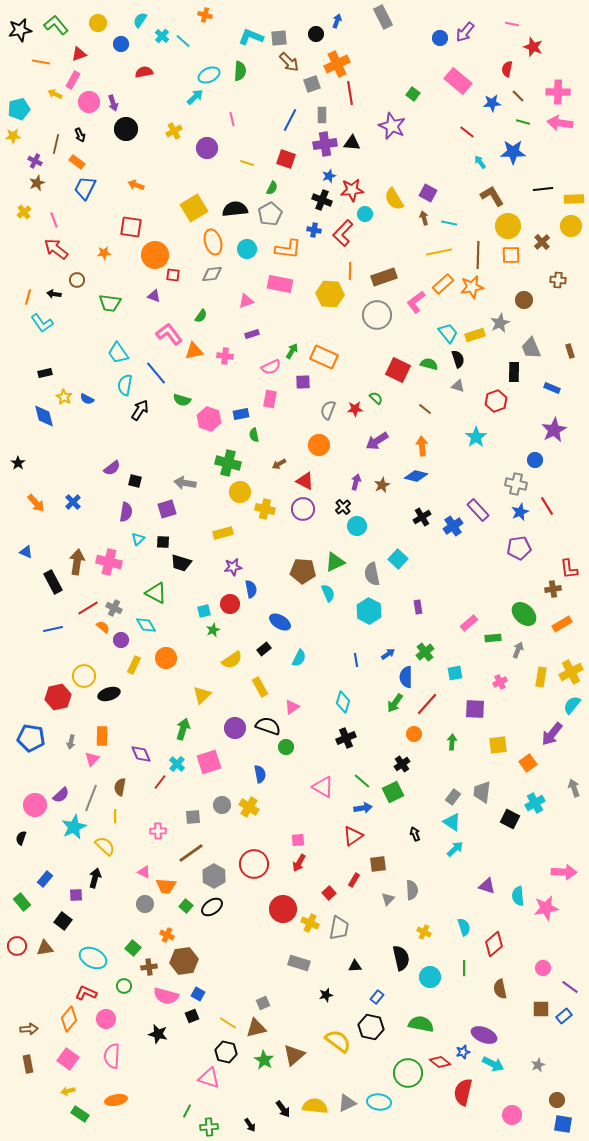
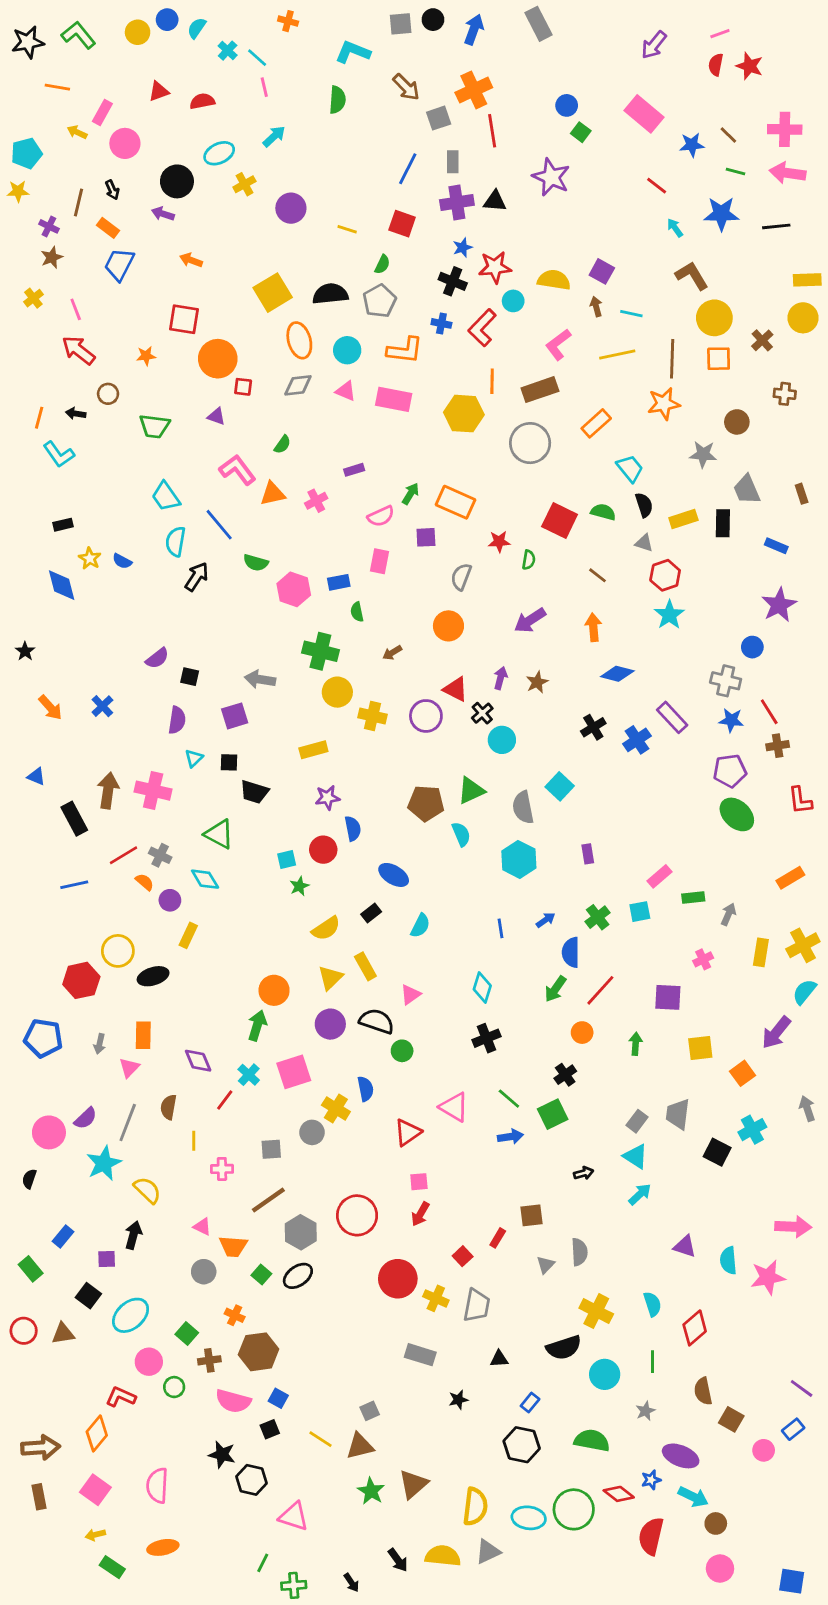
blue arrow: (337, 21) -> (474, 29), size x1.5
pink line: (512, 24) -> (720, 34), turned -32
black circle: (316, 34) -> (433, 20), moved
gray square: (279, 38) -> (401, 24), moved
blue circle: (440, 38) -> (567, 105), moved
blue circle: (121, 44) -> (167, 20), moved
red triangle: (79, 54) -> (159, 91), moved
red semicircle: (507, 69) -> (716, 65), moved
cyan ellipse: (209, 75) -> (219, 153), moved
purple arrow: (113, 103) -> (163, 214), moved, turned 126
pink line: (232, 119) -> (264, 87), moved
black line: (543, 189) -> (776, 226), moved
yellow semicircle: (394, 199) -> (554, 280), turned 130
orange rectangle: (443, 284) -> (596, 423), moved
pink triangle: (246, 301) -> (346, 391), moved, turned 42
pink L-shape: (416, 302) -> (558, 345), moved
gray star: (500, 323) -> (703, 454), turned 30
yellow rectangle: (475, 335) -> (683, 519), moved
pink cross: (225, 356) -> (316, 501), turned -35
green semicircle: (376, 398) -> (529, 560), turned 56
red hexagon: (496, 401) -> (665, 575), moved
red star: (355, 409) -> (499, 542), moved
blue diamond: (416, 476) -> (617, 674), moved
red triangle: (305, 481) -> (456, 689), moved
blue star: (520, 512) -> (731, 720), turned 30
brown cross: (553, 589) -> (778, 746), moved
green ellipse: (524, 614) -> (737, 814), moved
orange circle: (166, 658) -> (274, 990), moved
cyan square: (455, 673) -> (640, 912), moved
yellow triangle: (202, 695) -> (330, 978), moved
yellow cross: (249, 807) -> (336, 1108), moved
yellow line: (115, 816) -> (194, 1141), moved
black arrow: (415, 834) -> (584, 1173), turned 96
red triangle: (353, 836) -> (408, 1132), moved
yellow cross: (424, 932) -> (596, 1311), size x1.6
cyan ellipse: (93, 958) -> (131, 1315), moved, turned -68
black semicircle: (401, 958) -> (564, 1348), turned 85
pink circle: (543, 968) -> (764, 1450), moved
brown square: (541, 1009) -> (731, 1419), moved, turned 30
pink circle: (106, 1019) -> (149, 1362), moved
brown arrow: (29, 1029) -> (40, 1448), size x1.5
yellow semicircle: (338, 1041) -> (475, 1507), moved, turned 60
black hexagon: (226, 1052) -> (252, 1480), moved
gray star: (538, 1065) -> (645, 1411), moved
brown circle: (557, 1100) -> (716, 1523), moved
cyan ellipse: (379, 1102) -> (529, 1518), moved

